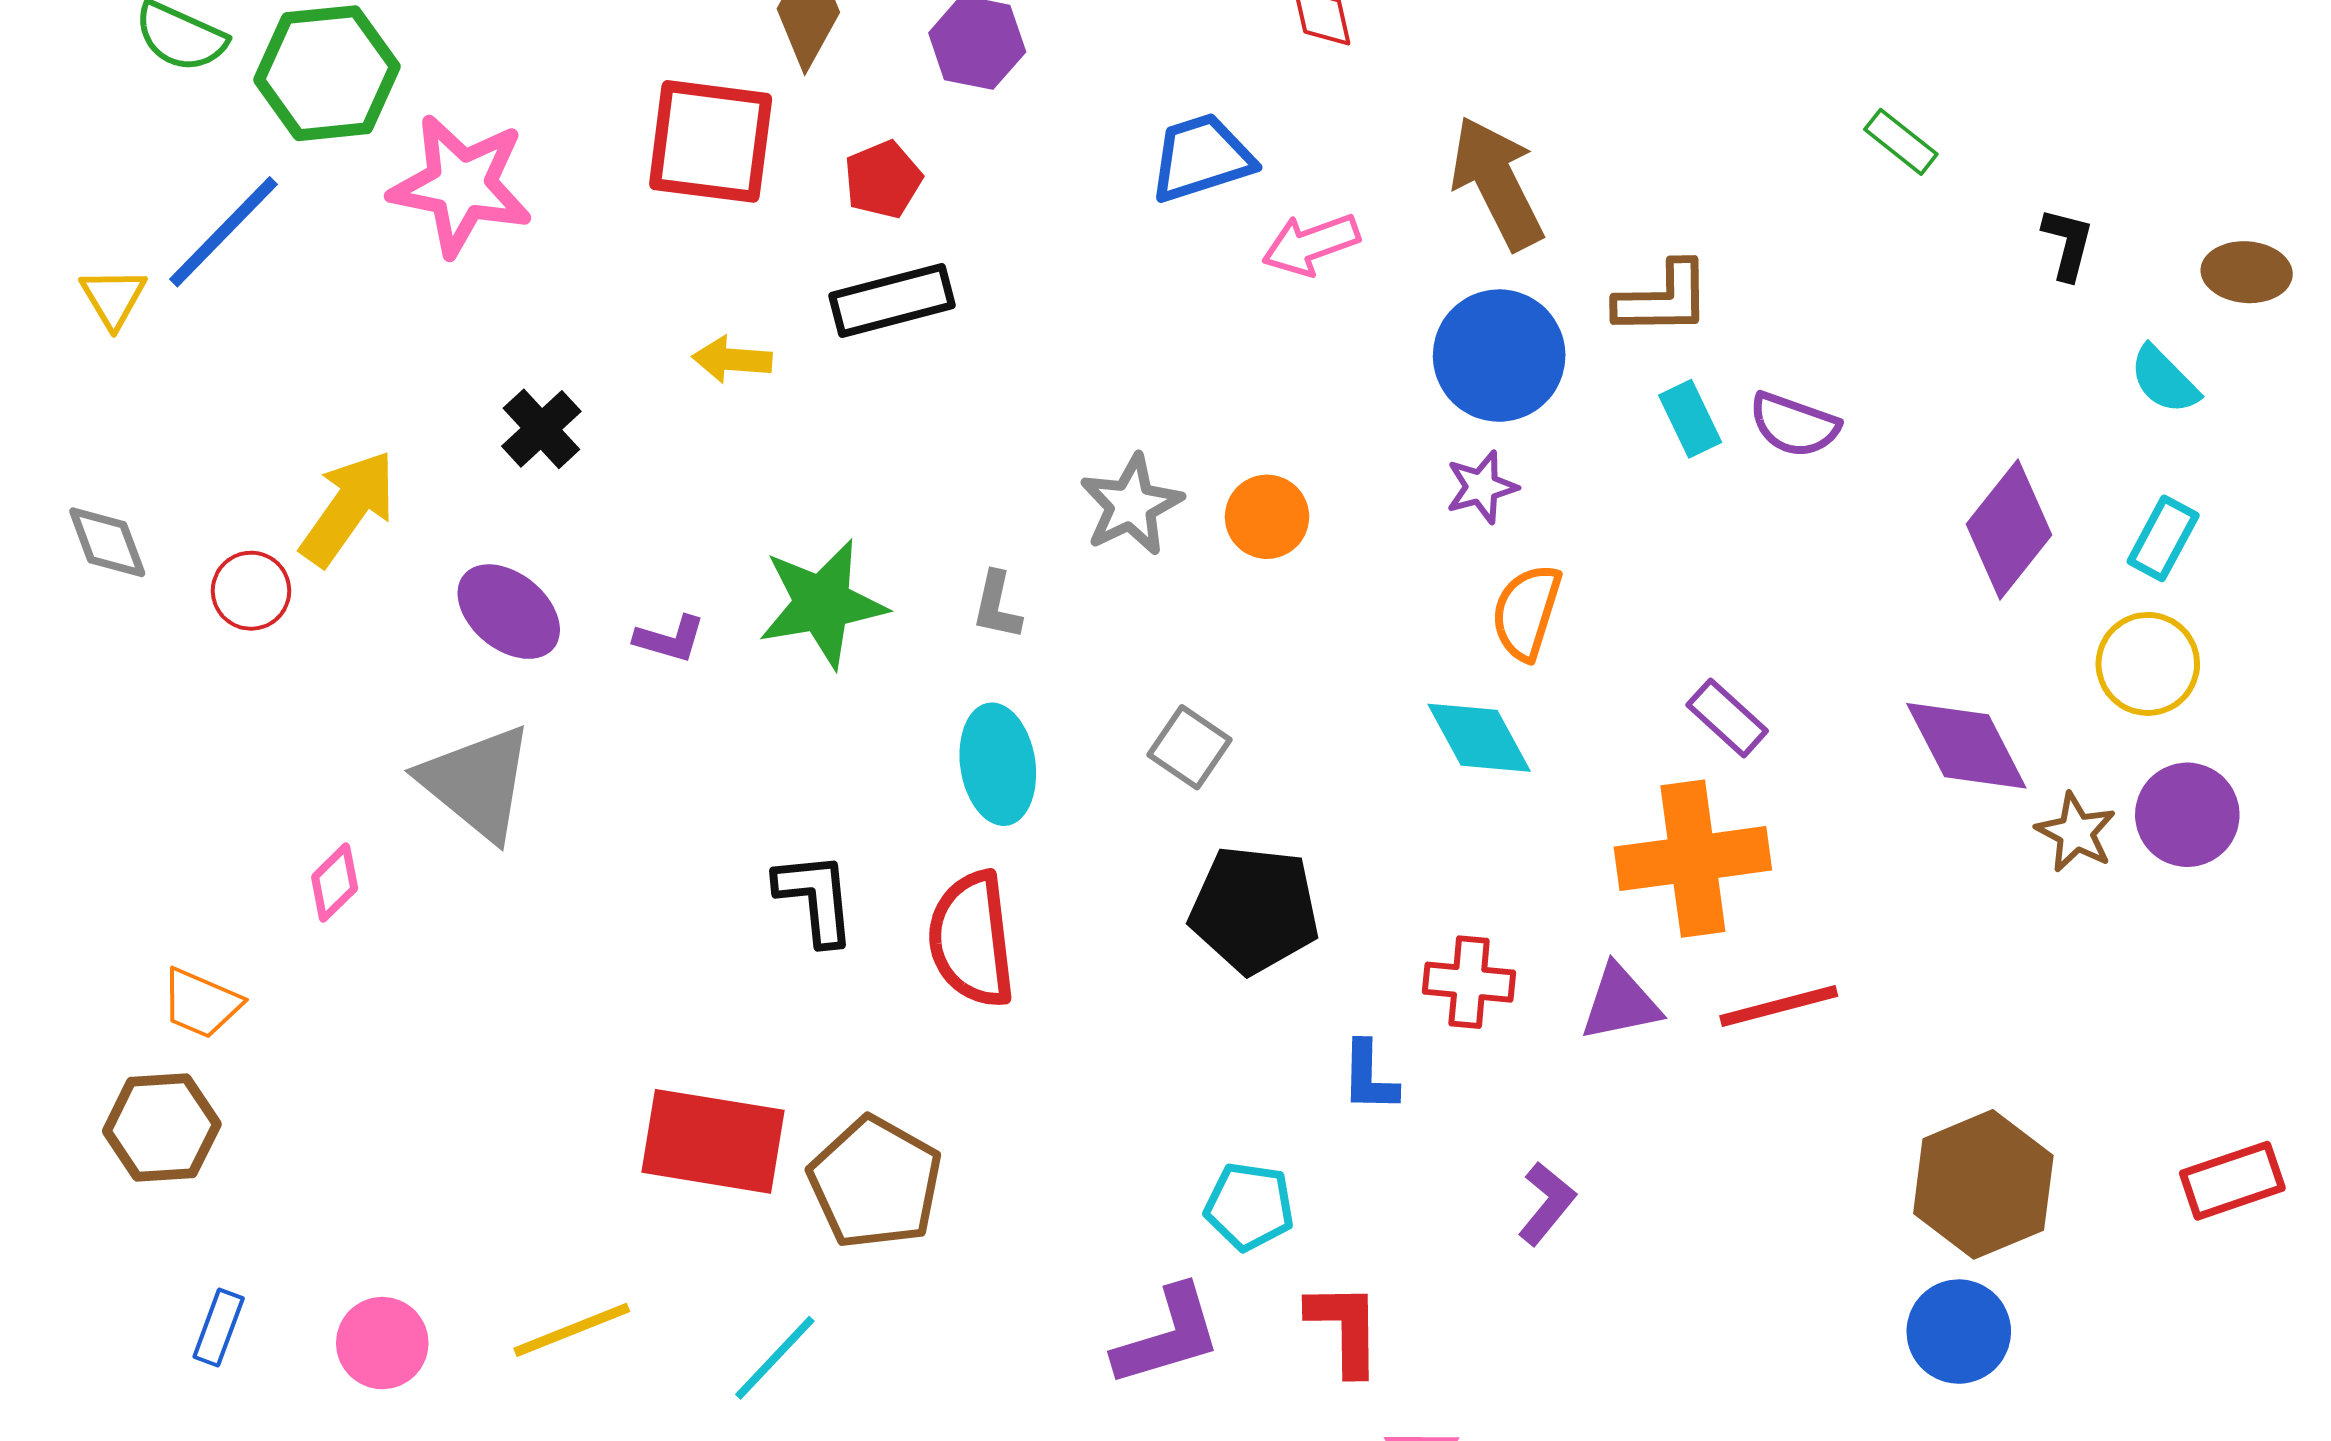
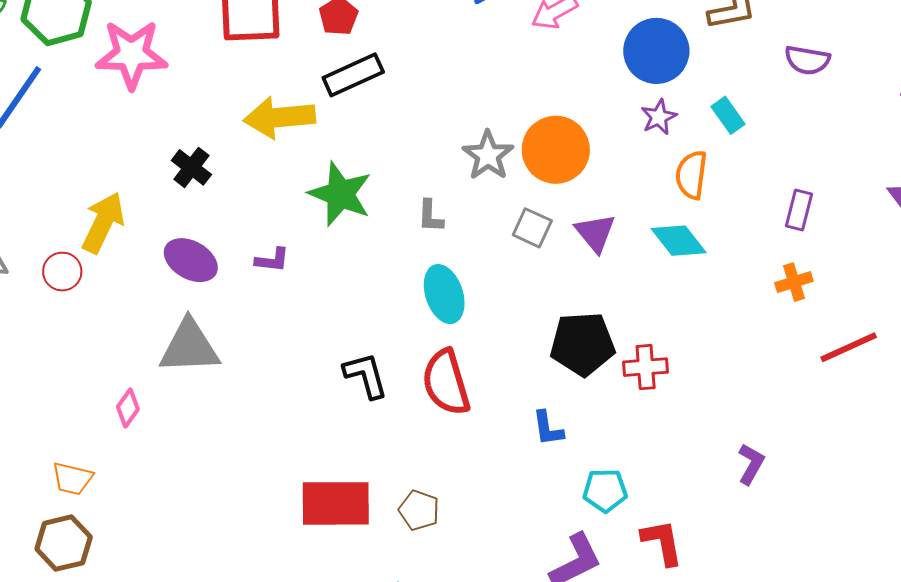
yellow arrow: (732, 359) -> (279, 117), size x1.8
cyan rectangle: (1690, 419) -> (728, 115), moved
orange circle: (1267, 517) -> (556, 150), size x1.6
green star: (822, 604) -> (340, 194), moved, turned -30
purple rectangle: (1727, 718) -> (799, 210), turned 72
gray square: (1189, 747) -> (532, 228), moved
gray triangle: (477, 782) -> (189, 347), turned -32
orange cross: (1693, 859) -> (794, 282), size x0.5
red cross: (1469, 982) -> (646, 367), moved
purple triangle: (1620, 1003) -> (595, 233), moved, turned -48
blue L-shape: (1369, 1077) -> (548, 428), moved
brown pentagon: (875, 1183) -> (419, 510), size x0.6

